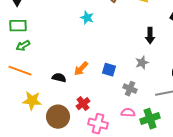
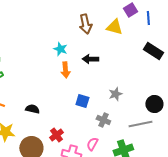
black arrow: (150, 36) -> (90, 59), moved, turned 91
orange arrow: (81, 69) -> (65, 70), moved, turned -49
pink semicircle: (128, 113) -> (92, 144), moved, turned -64

